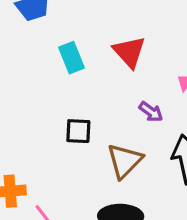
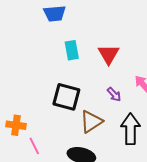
black square: (78, 131) -> (66, 97), size x1.6

